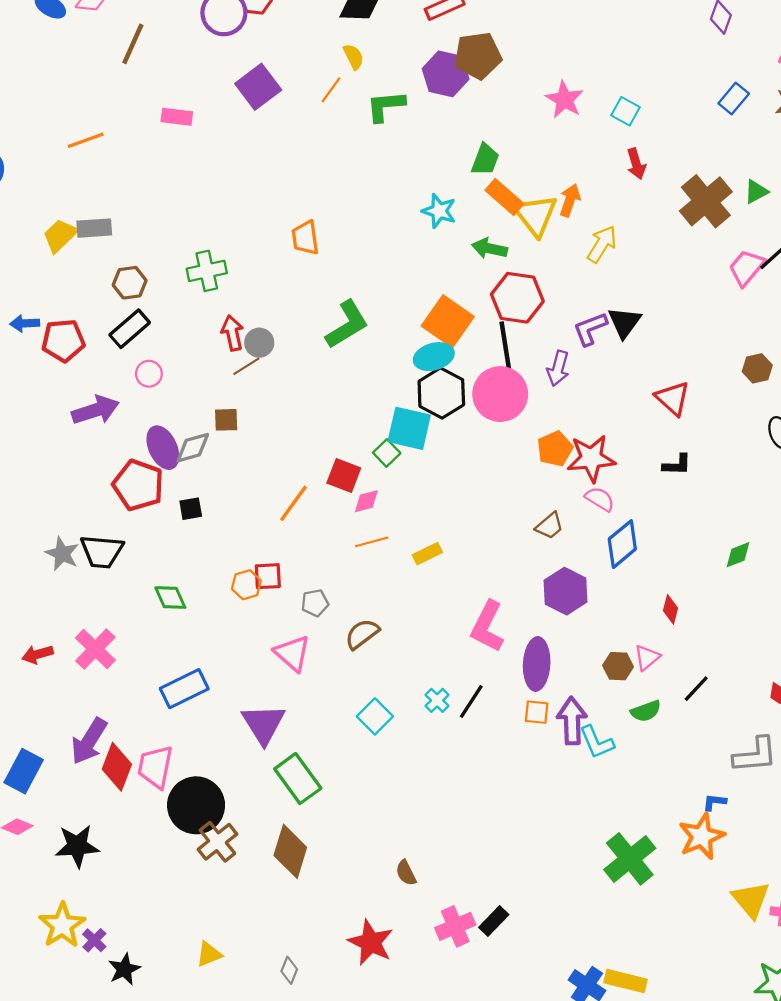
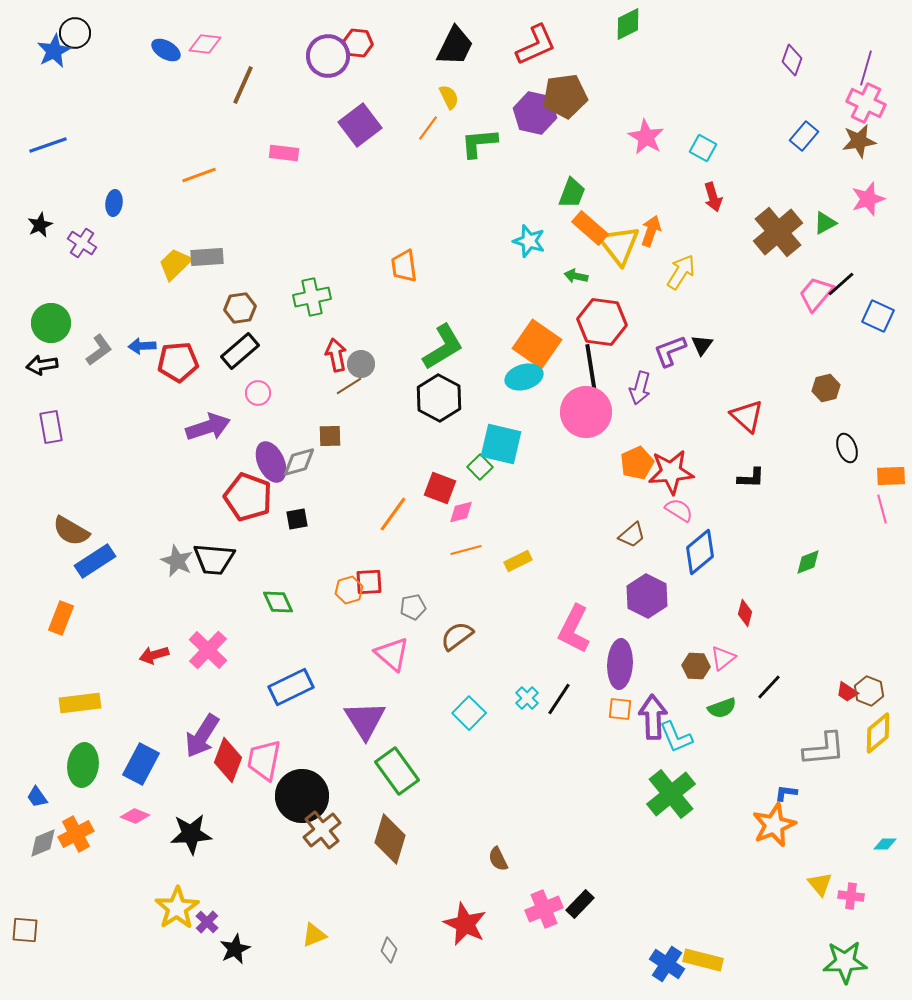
green arrow: (490, 248) -> (576, 276), size x0.7
black triangle: (624, 322) -> (702, 345), size x0.7
black hexagon: (441, 393) -> (439, 398), moved
green cross: (630, 859) -> (671, 794), moved
yellow triangle: (751, 900) -> (820, 884), size x0.7

